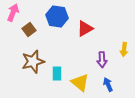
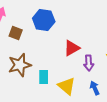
red triangle: (85, 29) -> (72, 48), moved
brown square: (29, 30) -> (16, 33), turned -32

